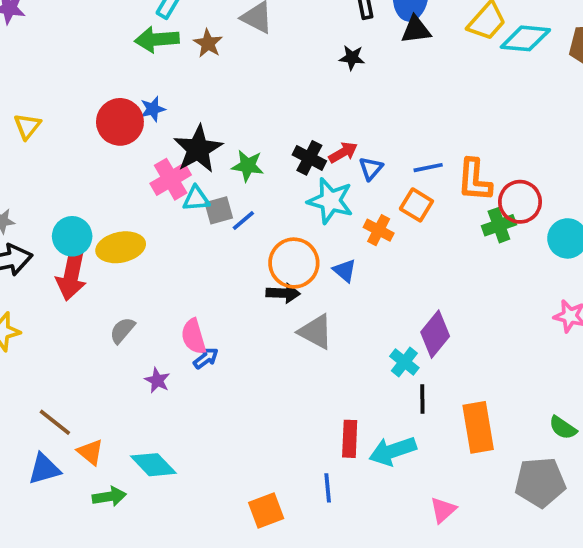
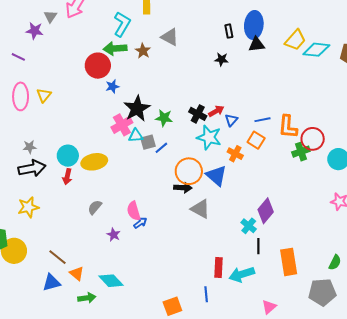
red circle: (120, 122) -> (98, 66), moved
blue triangle: (345, 271) -> (216, 176), size x1.6
red arrow: (71, 275) -> (67, 177), size x0.6
green semicircle: (563, 428) -> (335, 262), turned -98

